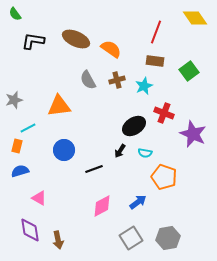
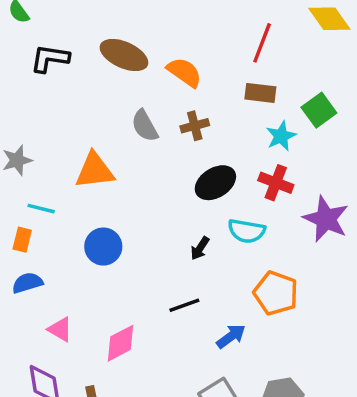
cyan star: (144, 86) -> (281, 136), moved
black ellipse: (134, 126) -> (215, 183), moved
cyan line: (28, 128) -> (41, 209), turned 42
cyan semicircle: (145, 153) -> (247, 231), moved, size x1.5
black line: (94, 169) -> (184, 305), moved
pink diamond: (102, 206) -> (121, 343), moved

